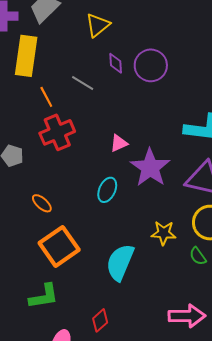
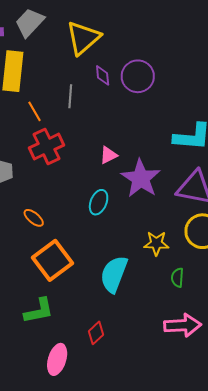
yellow triangle: (98, 25) -> (83, 38), size x1.4
gray line: (83, 83) -> (70, 96), turned 65
green semicircle: (198, 256) -> (177, 278), moved, turned 42

